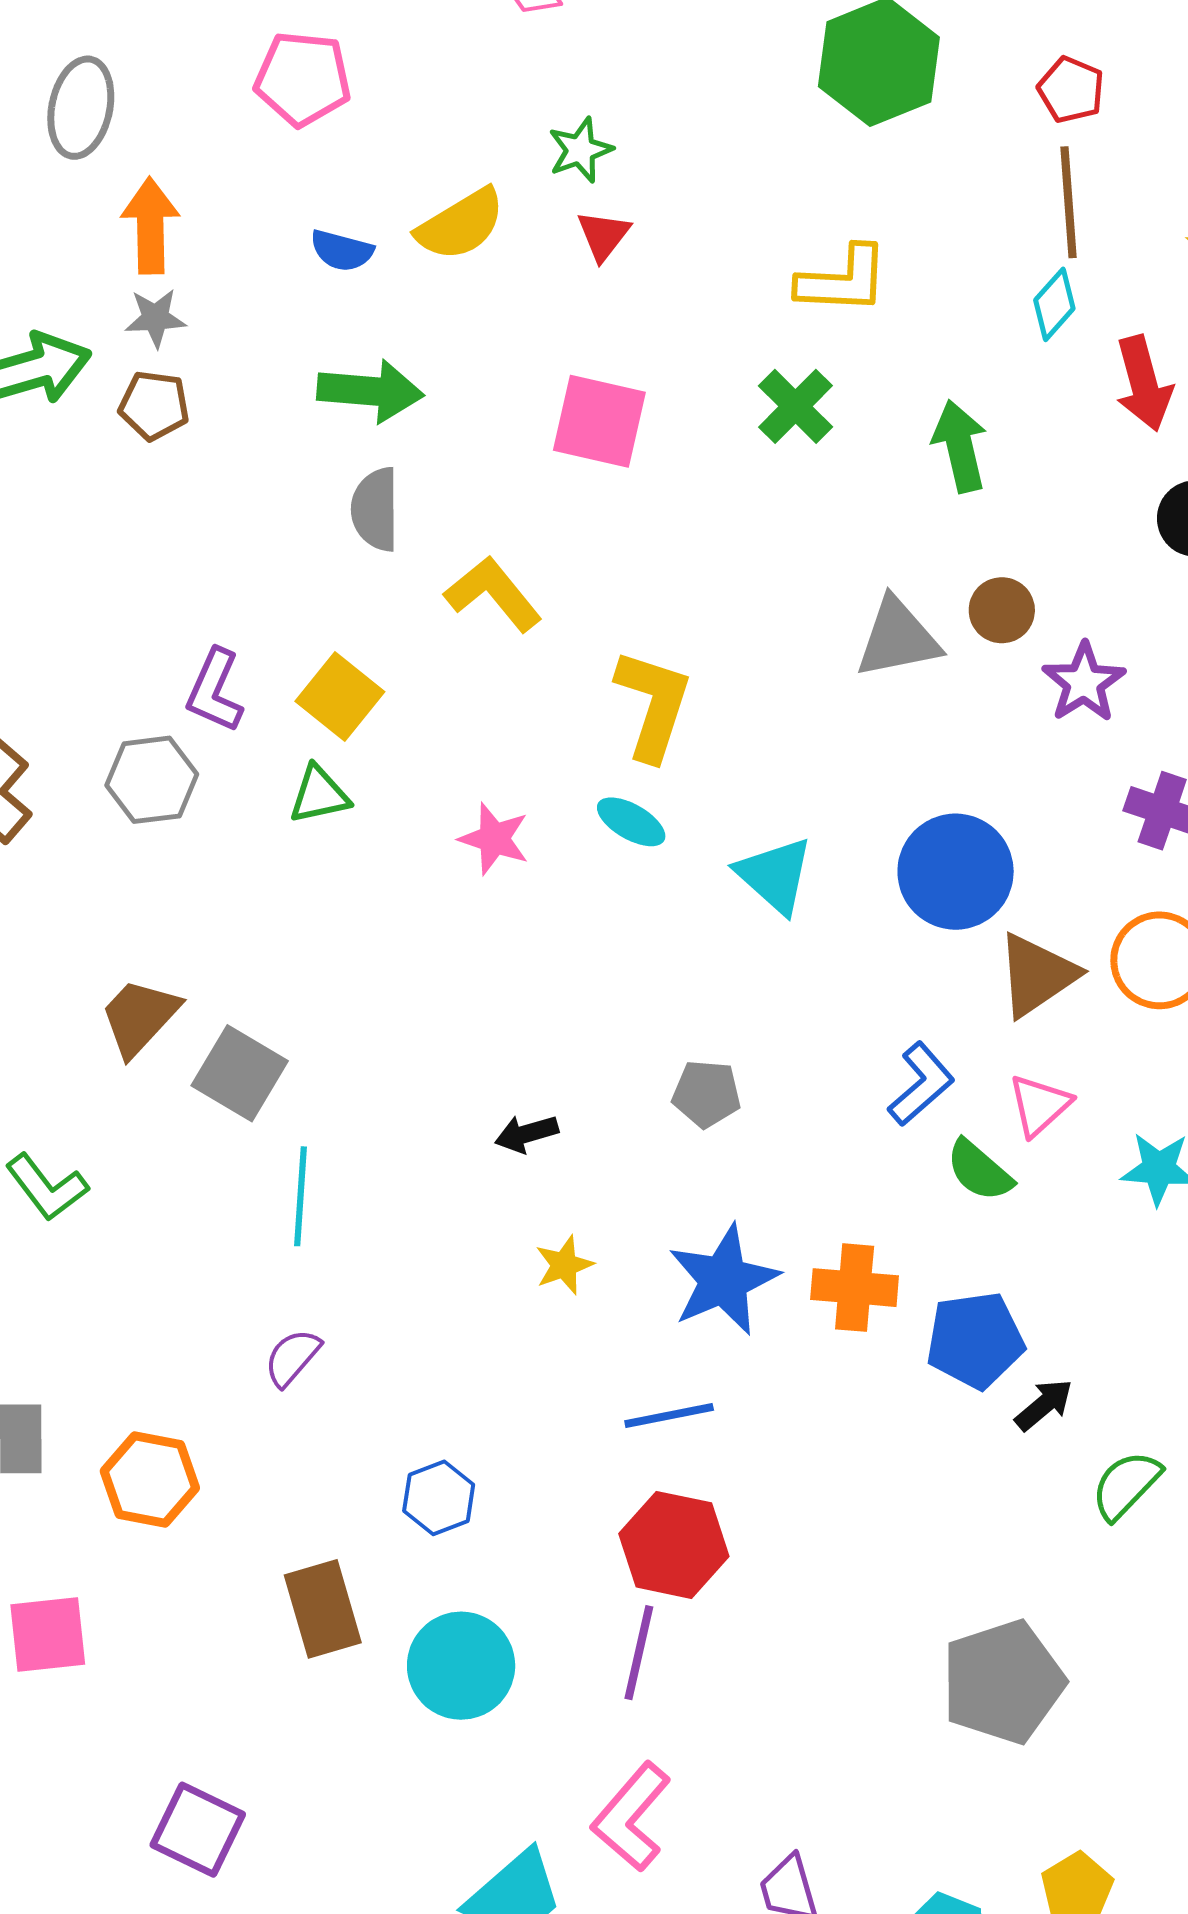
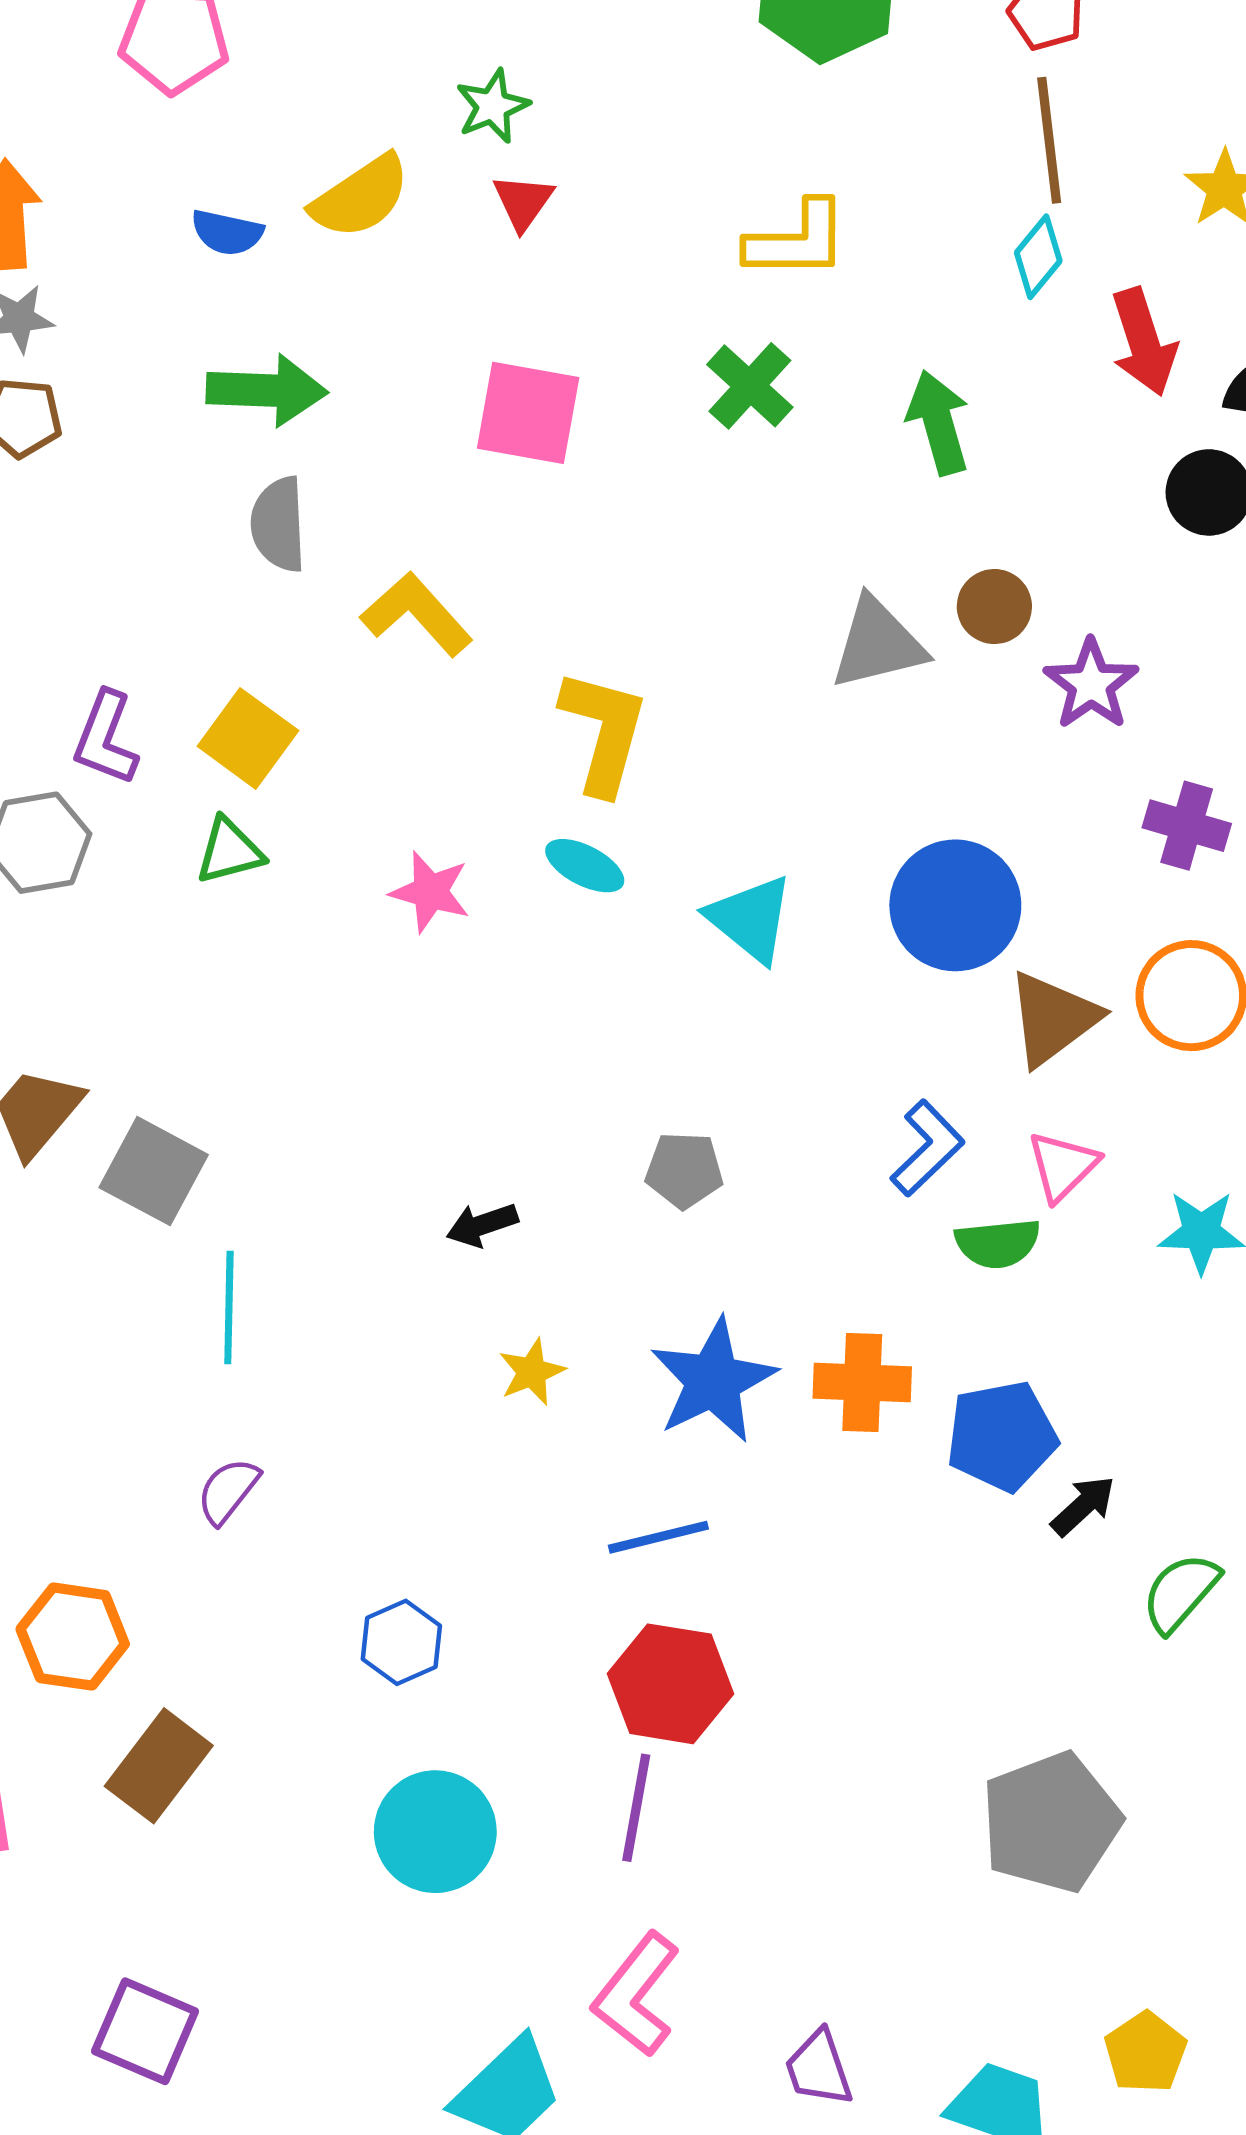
green semicircle: (979, 1171) -> (998, 1243), turned -44
brown rectangle: (323, 1609) -> (159, 1766), moved, turned 56

